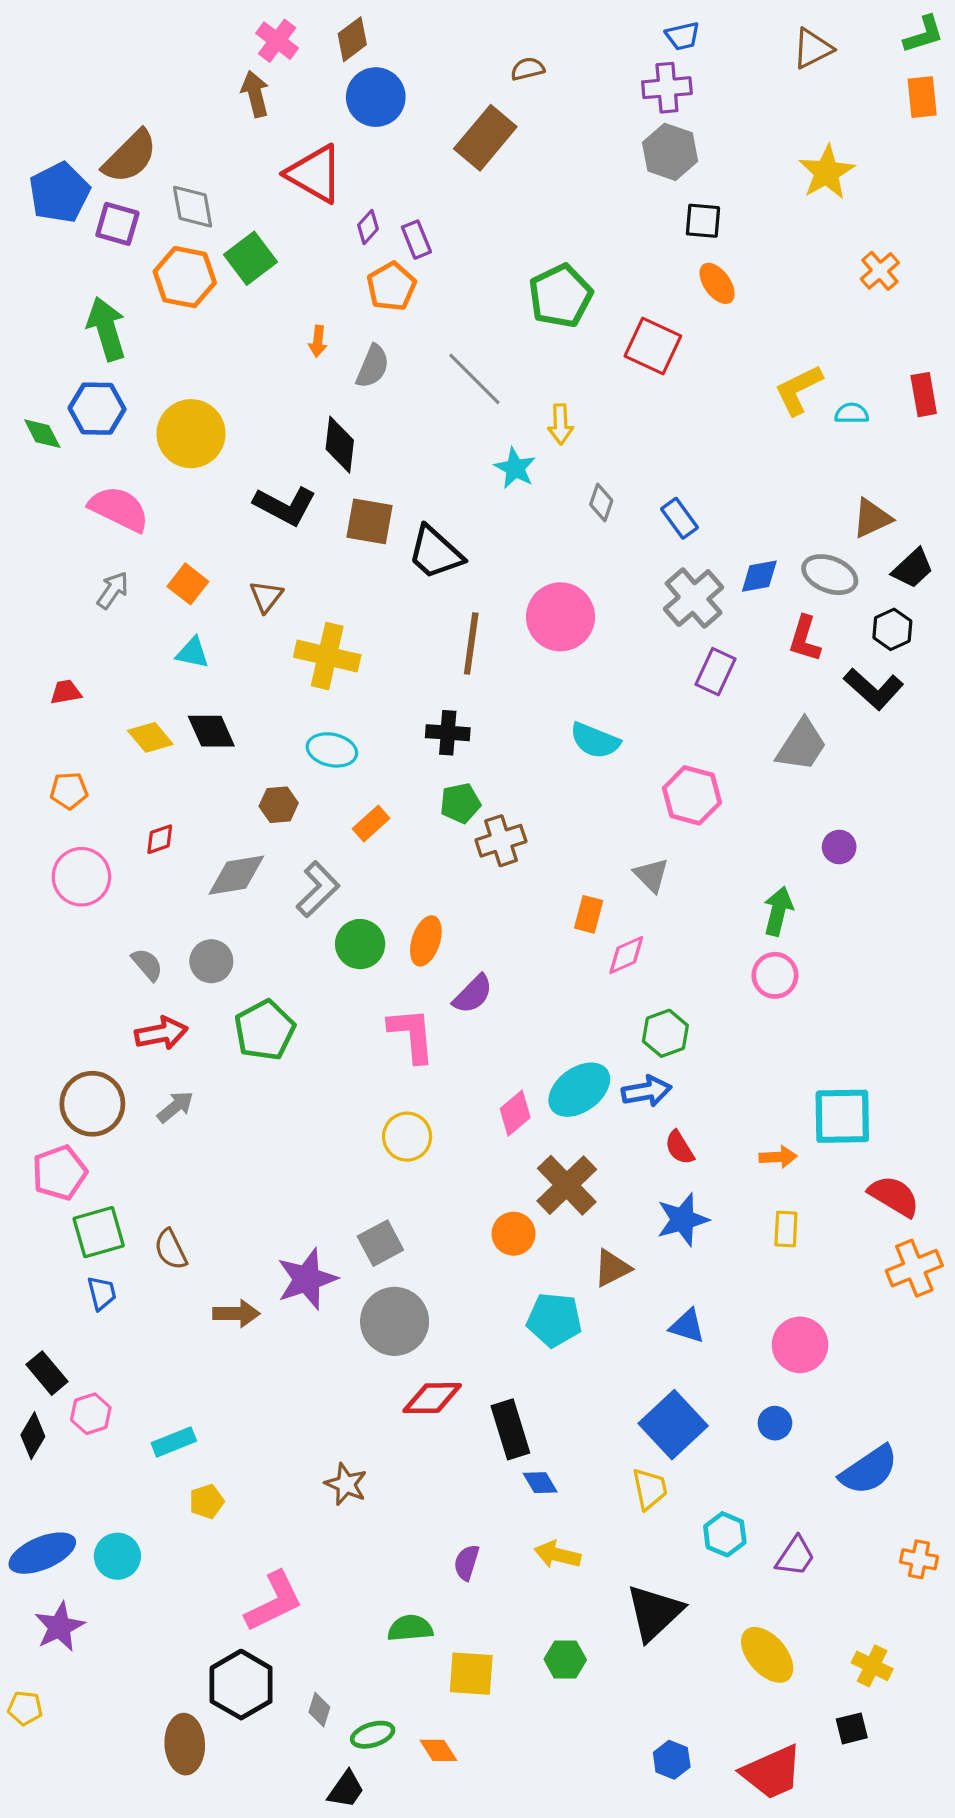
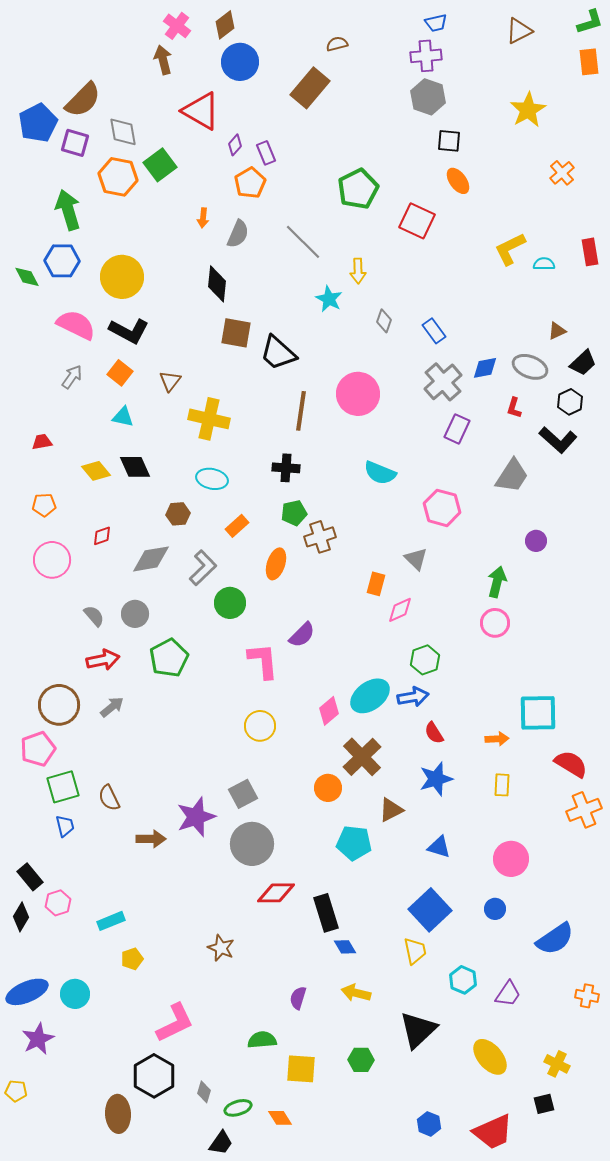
black L-shape: (285, 506) -> (129, 331), moved
brown triangle: (872, 518) -> (557, 331), size x0.7
red L-shape: (805, 639) -> (514, 408), size x0.7
orange ellipse: (426, 941) -> (276, 564), moved

